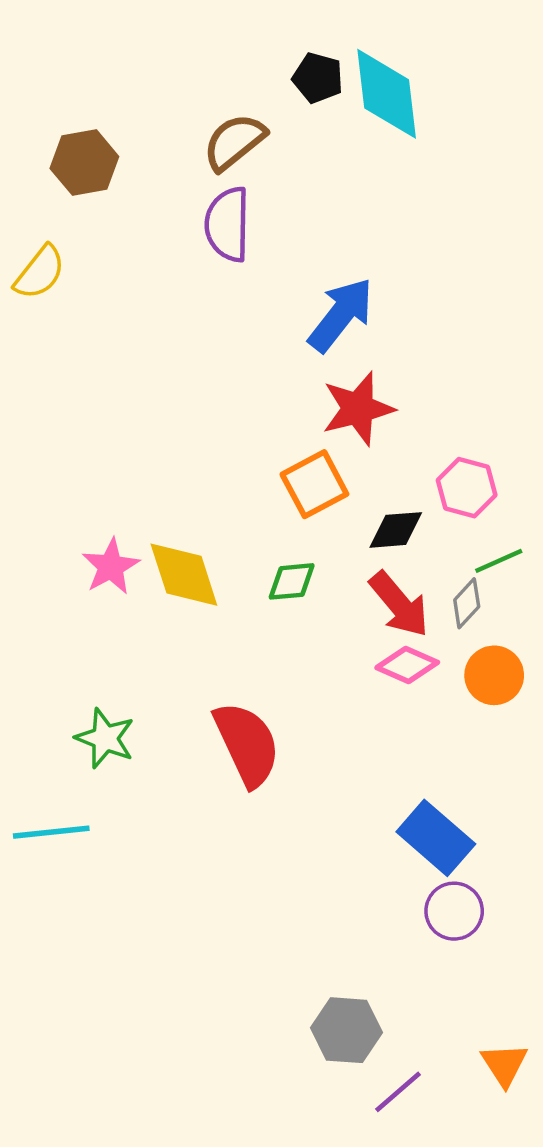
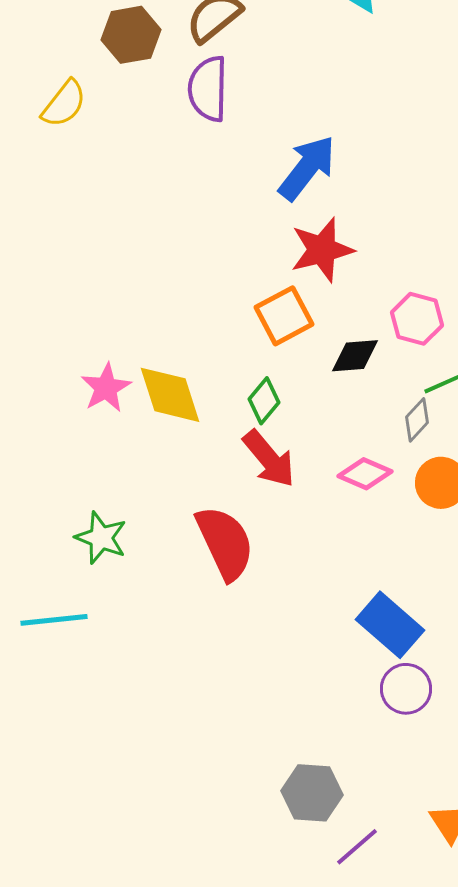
brown hexagon: (84, 163) -> (131, 35), moved
yellow semicircle: (40, 272) -> (64, 104), moved
green diamond: (292, 581) -> (264, 401), turned -45
red arrow: (399, 604) -> (269, 459), moved

